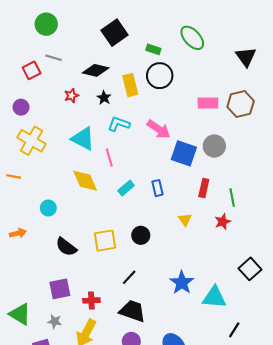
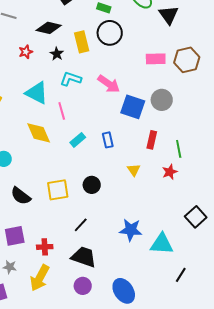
black triangle: (246, 57) -> (169, 15), moved
blue star: (182, 283) -> (131, 230), turned -30

